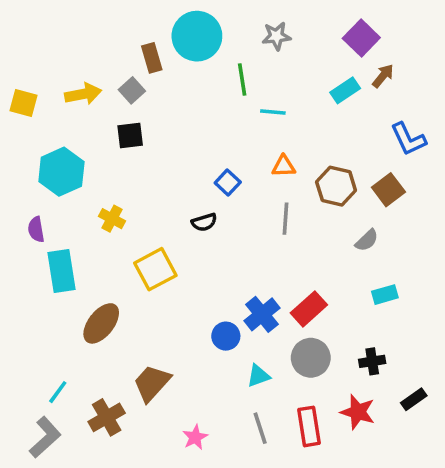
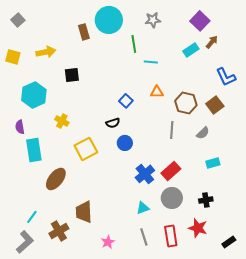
gray square: (132, 90) -> (18, 20), moved
gray line: (285, 219) -> (172, 130), moved
blue circle: (226, 336) -> (125, 143), moved
brown trapezoid: (152, 383) -> (84, 212), turned -45
black rectangle: (414, 399) -> (229, 242), moved

